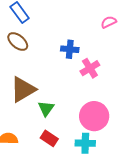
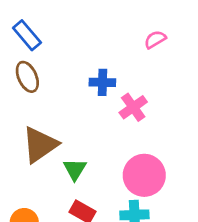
brown ellipse: (18, 42) -> (27, 77), turned 30

